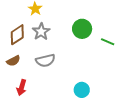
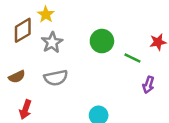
brown diamond: (17, 35) -> (23, 30), moved

